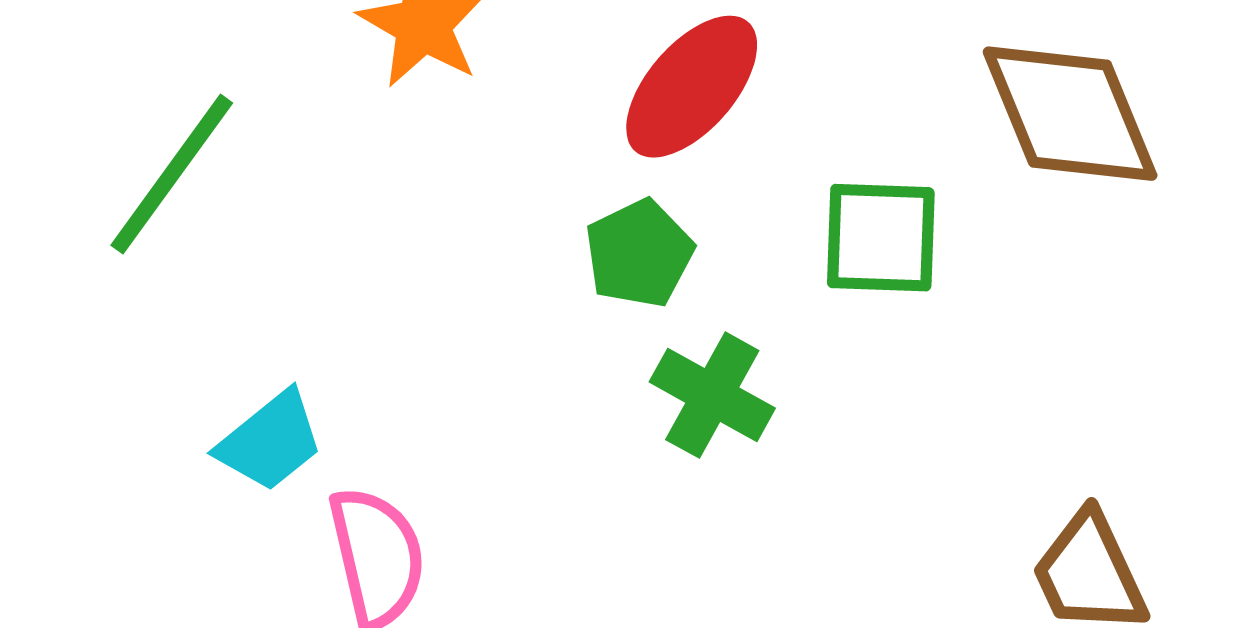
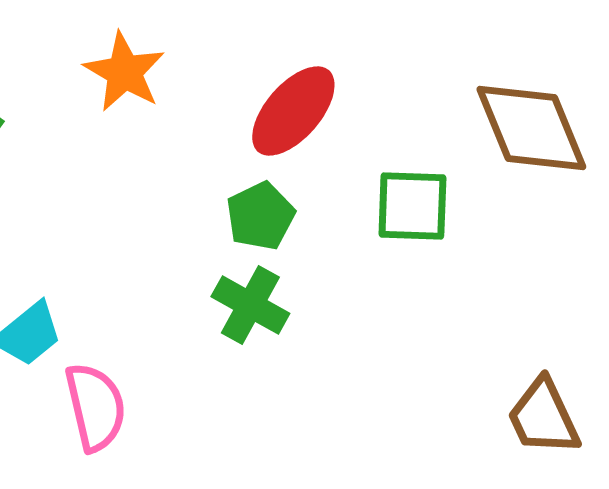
green cross: (712, 395) -> (250, 305), moved

